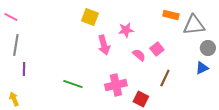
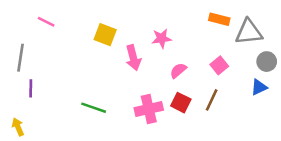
pink line: (11, 17) -> (46, 22), moved
yellow square: (90, 17) -> (105, 35), moved
pink square: (157, 49) -> (219, 65), moved
pink semicircle: (139, 55) -> (178, 70), turned -80
red square: (141, 99) -> (181, 103), moved

